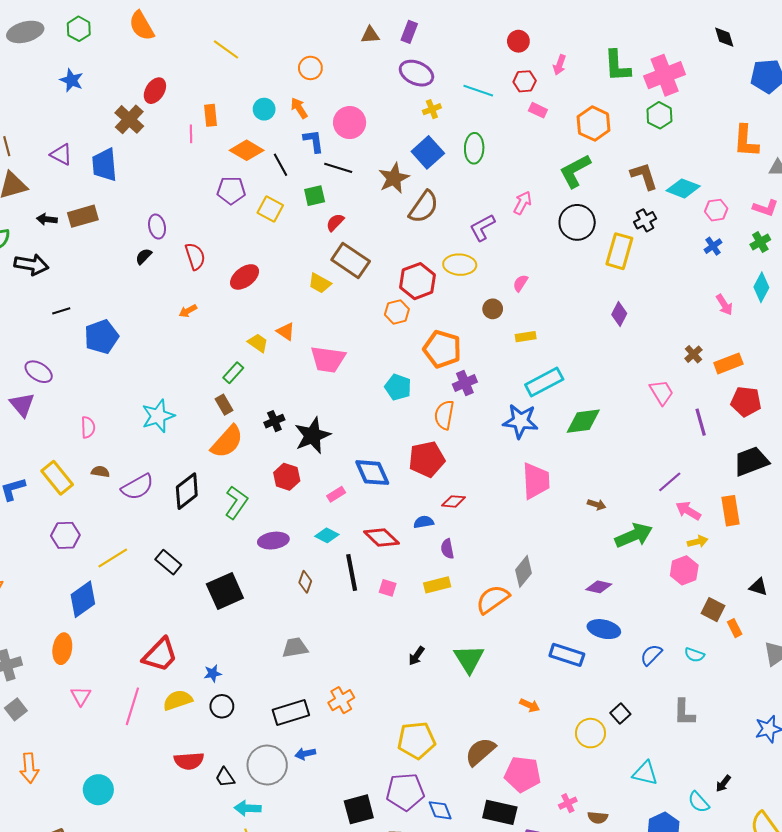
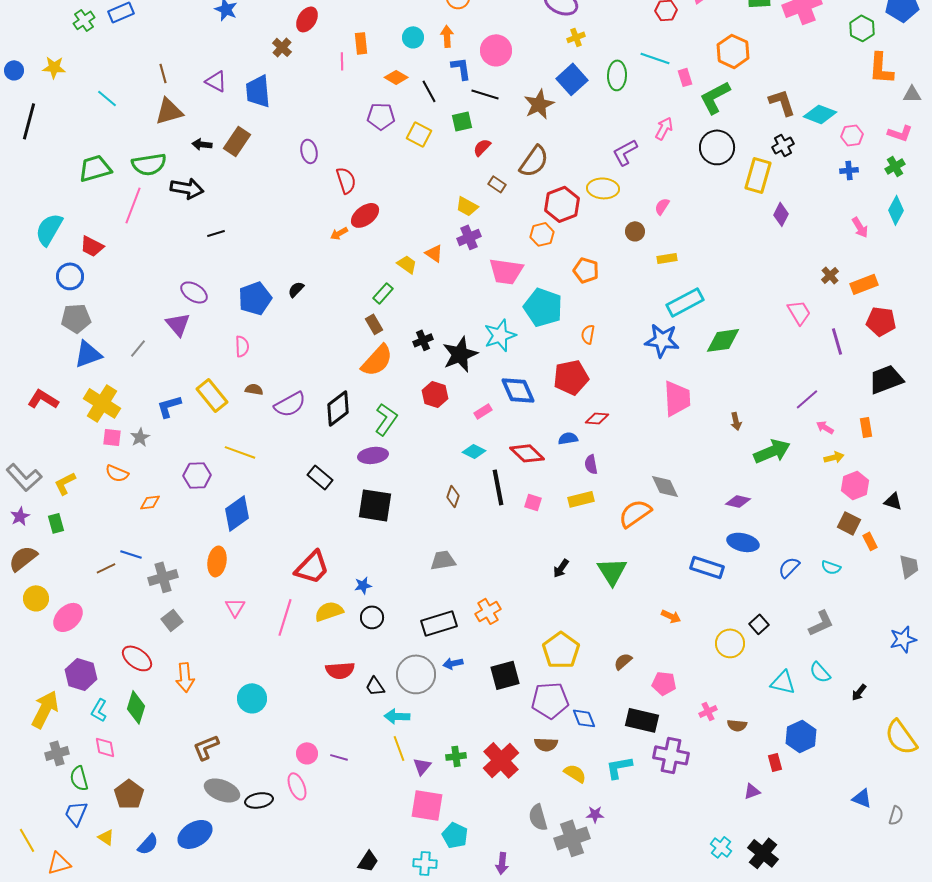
cyan line: (478, 91) -> (655, 58), moved
orange arrow: (299, 108) -> (447, 36), turned 30
pink rectangle: (538, 110) -> (685, 77), moved, turned 48
green hexagon: (659, 115) -> (862, 28), moved
brown cross: (129, 119) -> (282, 47), size x0.7
orange diamond: (247, 150) -> (396, 77), size x0.7
brown semicircle: (424, 207) -> (534, 161), moved
brown rectangle: (83, 216) -> (237, 141), turned -40
blue cross: (713, 246) -> (849, 170), turned 30
black semicircle: (144, 256) -> (296, 289), moved
brown rectangle: (351, 260) -> (497, 184), size x0.5
red ellipse: (245, 277) -> (365, 215), moved
purple diamond: (619, 314) -> (781, 214), moved
blue pentagon: (101, 337) -> (255, 298), moved
orange pentagon: (442, 349) -> (586, 270), size x0.7
pink trapezoid: (328, 359) -> (506, 271), moved
purple cross: (465, 383) -> (469, 237), moved
cyan pentagon: (398, 387) -> (543, 307), size x1.5
orange semicircle: (444, 415) -> (588, 334), size x0.7
cyan star: (158, 416) -> (500, 335), moved
brown arrow: (597, 505) -> (736, 421), turned 60
pink arrow: (688, 511) -> (825, 427), size x0.7
orange rectangle: (731, 511) -> (866, 427), size x0.7
purple hexagon: (65, 535) -> (197, 475), moved
purple ellipse: (273, 541) -> (373, 455), moved
yellow line: (113, 558) -> (240, 452), moved, turned 52
pink hexagon: (684, 570) -> (855, 485), moved
gray diamond: (524, 571) -> (665, 486), turned -64
black square: (225, 591) -> (375, 505), turned 33
gray L-shape: (684, 712) -> (821, 623), turned -116
yellow pentagon: (416, 740) -> (561, 650), turned -30
brown semicircle: (480, 752) -> (623, 661), size x0.6
pink pentagon: (523, 774) -> (664, 683), size x0.7
cyan semicircle: (699, 802) -> (820, 672), moved
black square: (359, 809) -> (505, 675), moved

